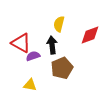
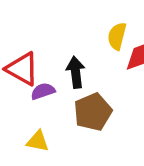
yellow semicircle: (59, 24) -> (117, 36), moved

